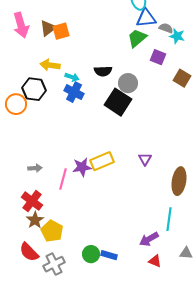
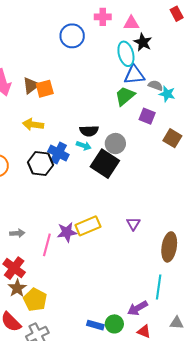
cyan arrow: (72, 77) -> (84, 146), moved
black hexagon: (34, 89) -> (40, 164), moved
green circle: (91, 254) -> (114, 324), moved

